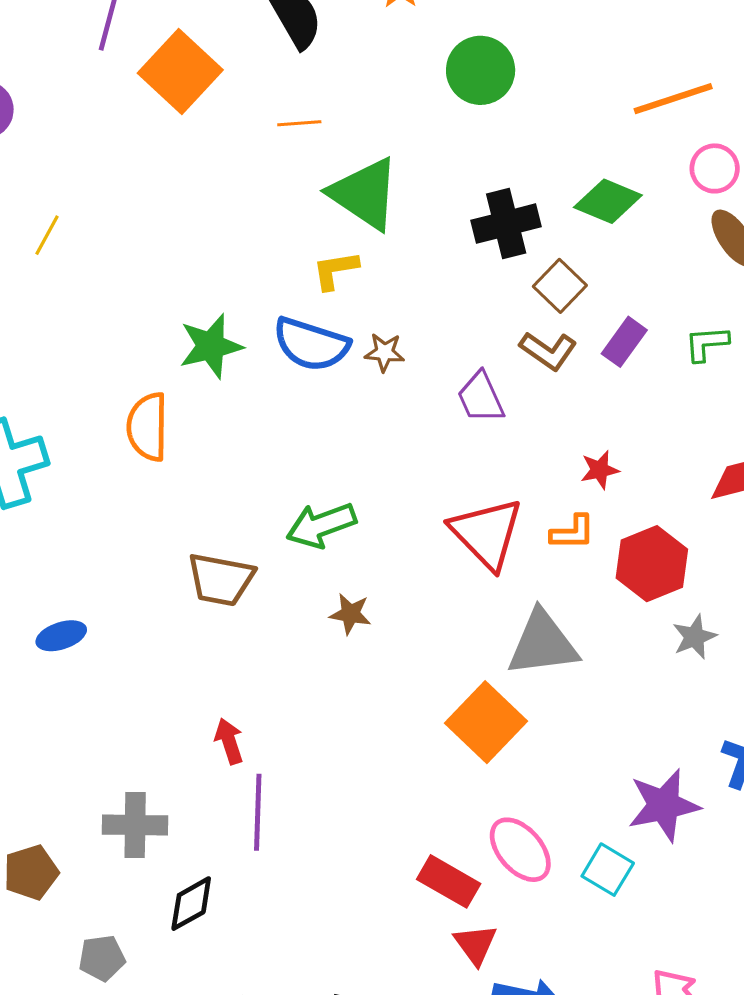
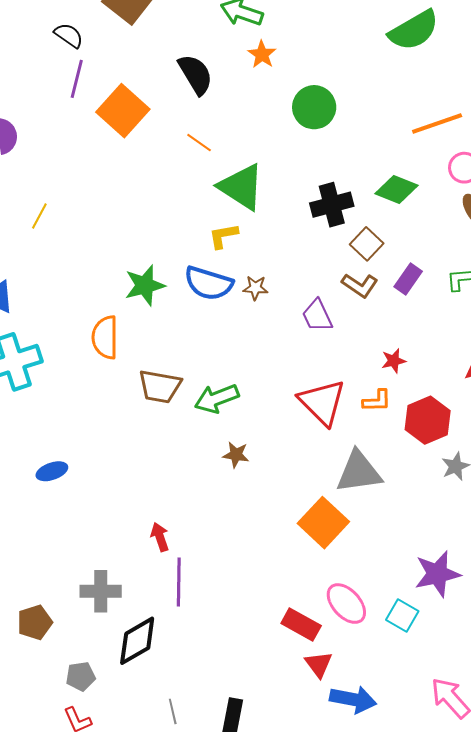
orange line: (299, 123) -> (199, 143), turned 40
brown trapezoid: (221, 579) -> (160, 386), moved
black diamond: (191, 904) -> (137, 641), size x1.4

